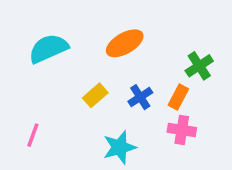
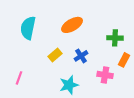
cyan semicircle: (48, 49) -> (28, 28), turned -55
green cross: (199, 66) -> (115, 38), turned 35
orange rectangle: (178, 97) -> (124, 60), moved

